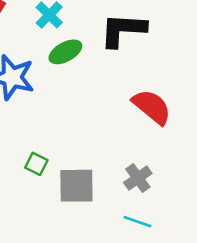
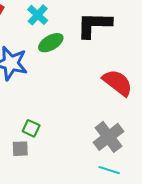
gray cross: (138, 178) -> (108, 137), size x1.4
gray square: (76, 186) -> (20, 149), moved, size x0.6

